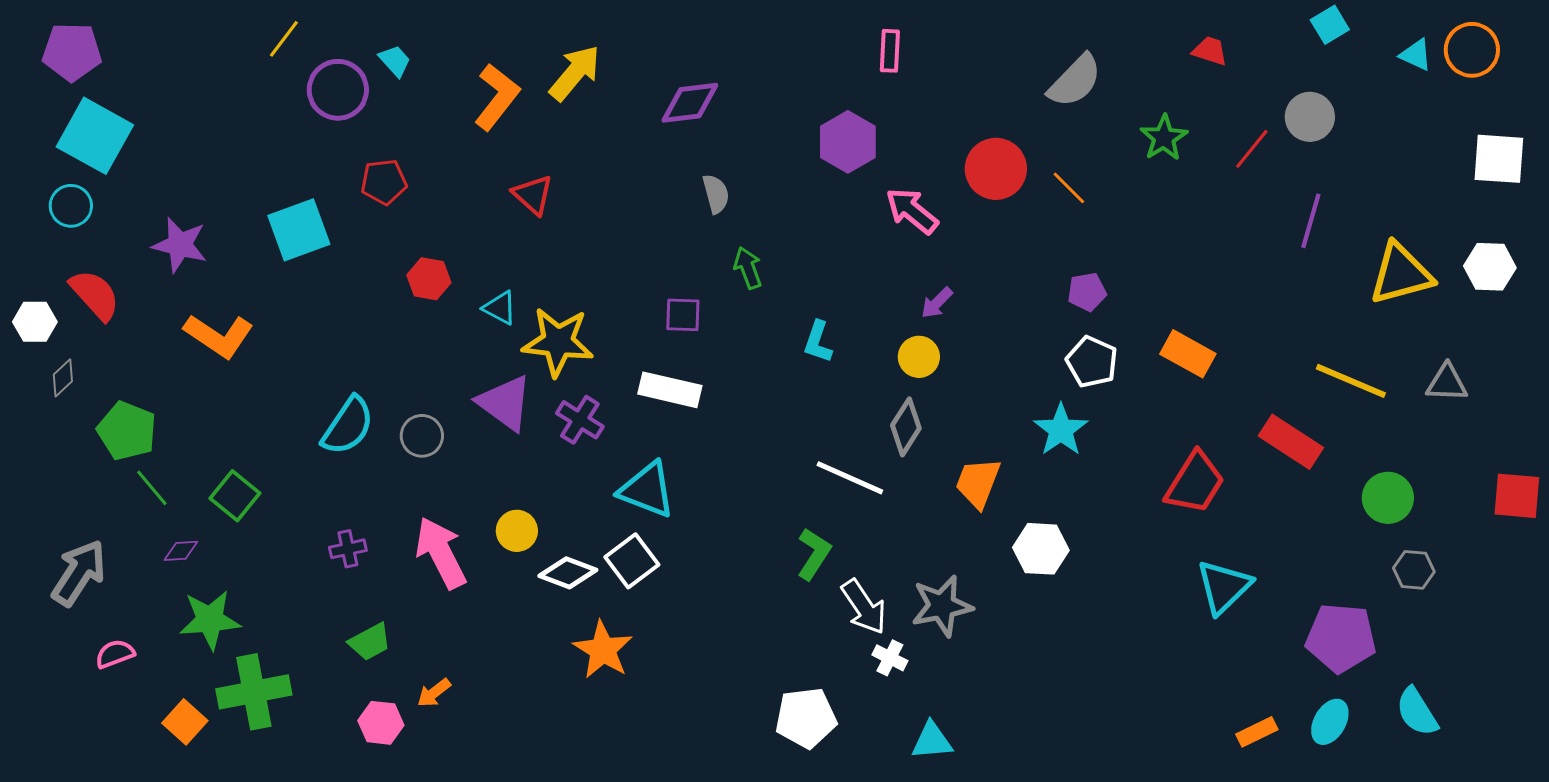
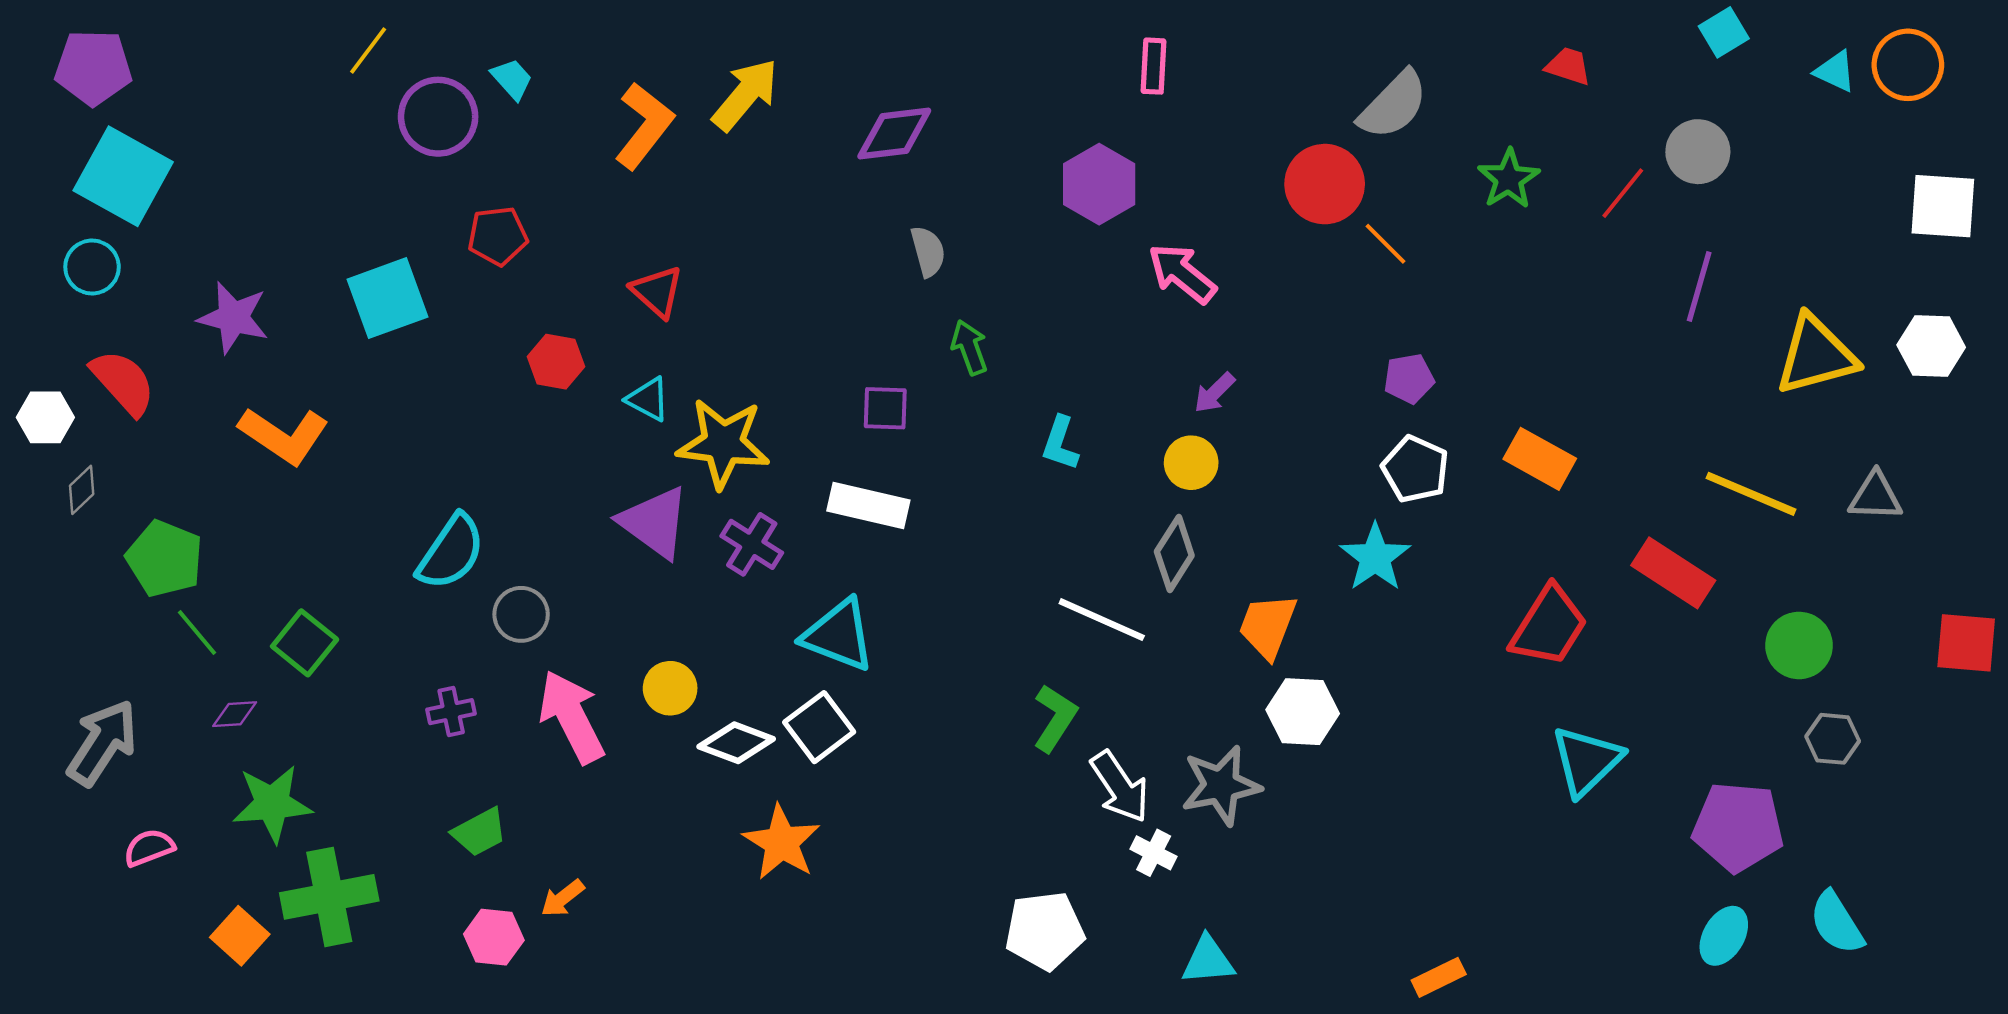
red circle: (996, 169) -> (1325, 184), moved
red triangle: (533, 195) -> (657, 292), moved
gray circle: (422, 436) -> (521, 614), moved
white hexagon: (1041, 549) -> (1303, 712), moved
orange rectangle: (1257, 732) -> (1439, 977), moved

